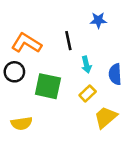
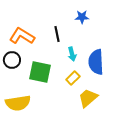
blue semicircle: (115, 74) -> (96, 62), size x1.4
yellow semicircle: (22, 123) -> (18, 103), size x1.4

